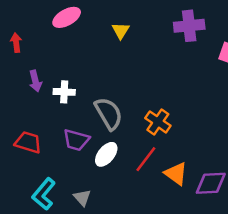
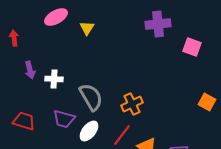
yellow triangle: (121, 31) -> (87, 28), moved
orange cross: (158, 122) -> (132, 104), turned 30

